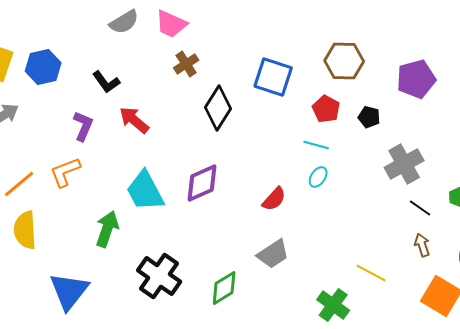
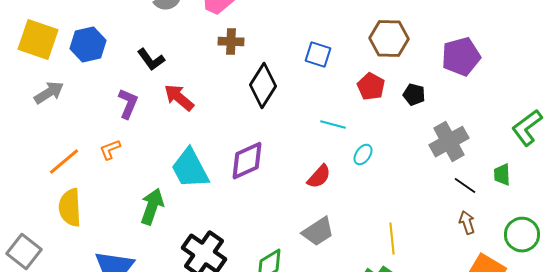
brown cross: (186, 64) -> (231, 42), turned 35
blue square: (273, 77) -> (318, 55), size x0.7
cyan line: (316, 145) -> (333, 125), moved
orange L-shape: (65, 172) -> (110, 150), size x0.7
yellow line: (371, 273) -> (392, 239), moved, turned 56

